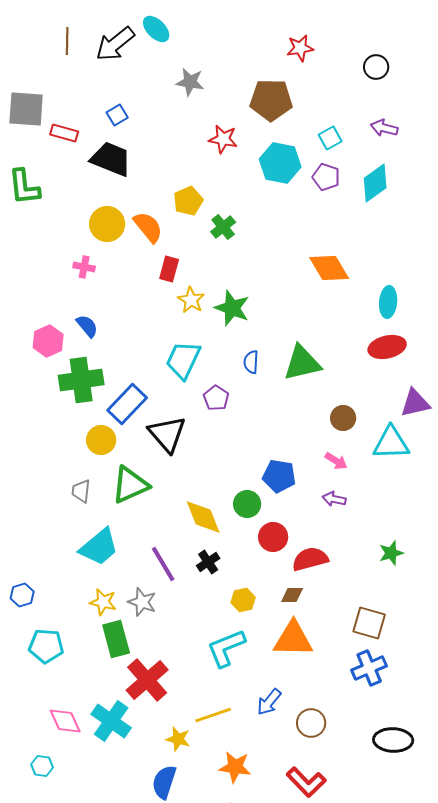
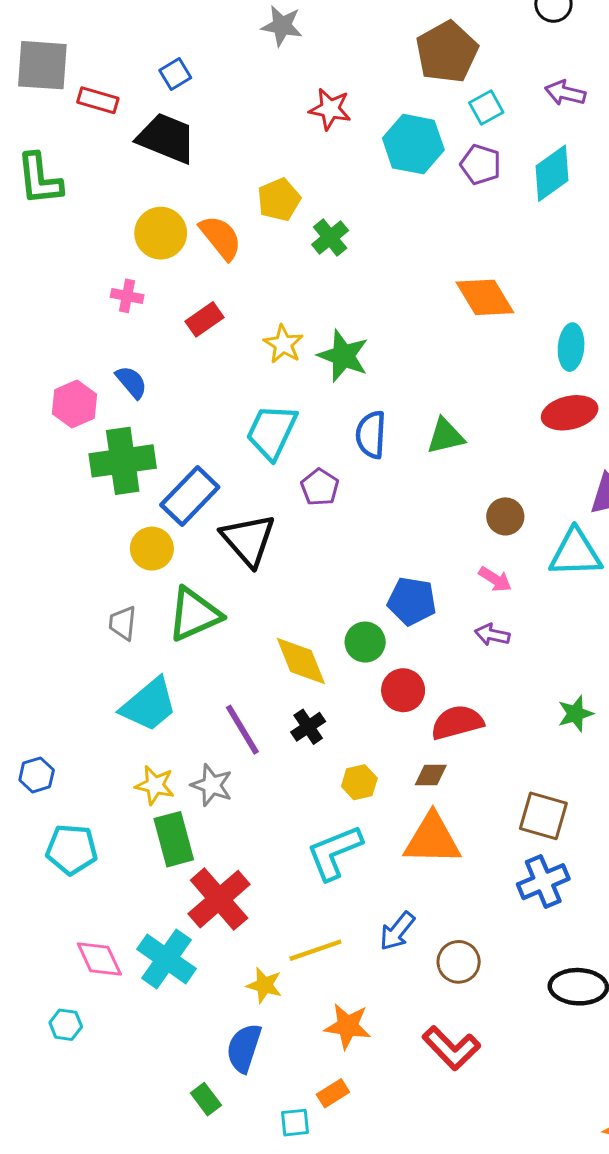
brown pentagon: (271, 100) -> (447, 52), moved, turned -30
red rectangle: (169, 269) -> (204, 319), moved, turned 40
blue semicircle: (251, 362) -> (371, 435), size x1.4
green triangle: (302, 363) -> (445, 436), size x0.7

